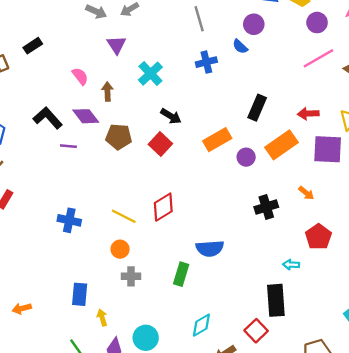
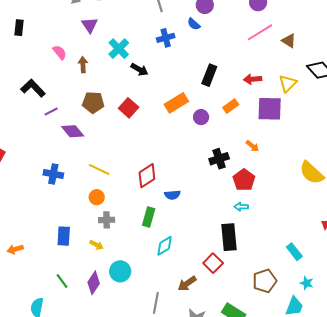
black rectangle: (33, 46) -> (19, 28), turned -49
purple diamond: (86, 116) -> (73, 131), moved
black arrow: (171, 116) -> (139, 70), moved
orange rectangle: (282, 145) -> (231, 106), size x0.6
purple line: (68, 146) -> (51, 111), turned -32
red diamond: (163, 207) -> (147, 176), moved
red pentagon: (318, 237) -> (244, 180), moved
blue semicircle: (210, 248) -> (172, 195), size x0.7
yellow arrow: (102, 318) -> (97, 245), moved, turned 136
cyan diamond: (201, 325) -> (165, 246), moved

